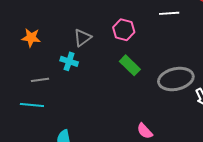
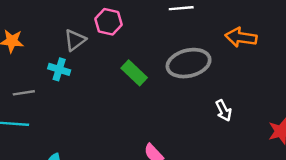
pink hexagon: (124, 30) -> (109, 22), moved
gray ellipse: (176, 79) -> (189, 63), moved

